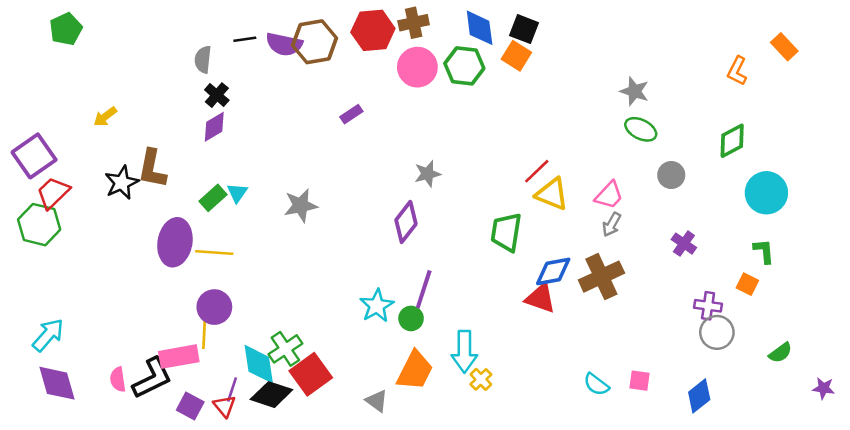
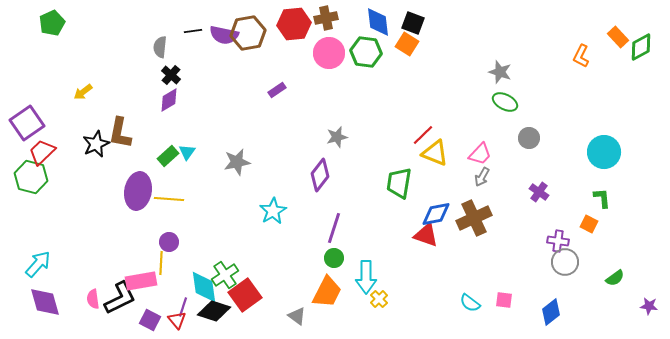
green diamond: (732, 141) -> (641, 47), moved
cyan star: (377, 306) -> (273, 211), moved
purple circle: (214, 307) -> (169, 242), size x0.7
green circle: (411, 318) -> (334, 258), moved

